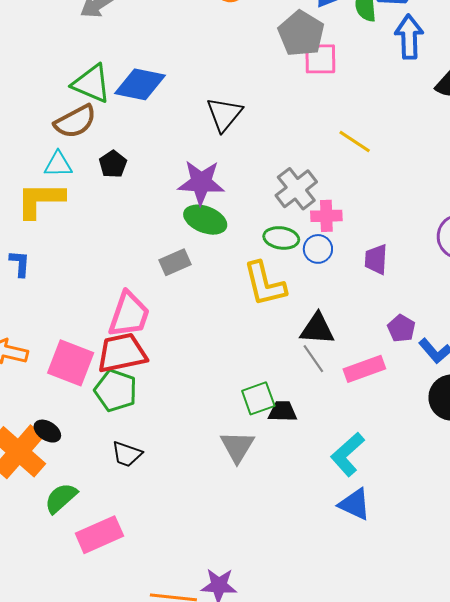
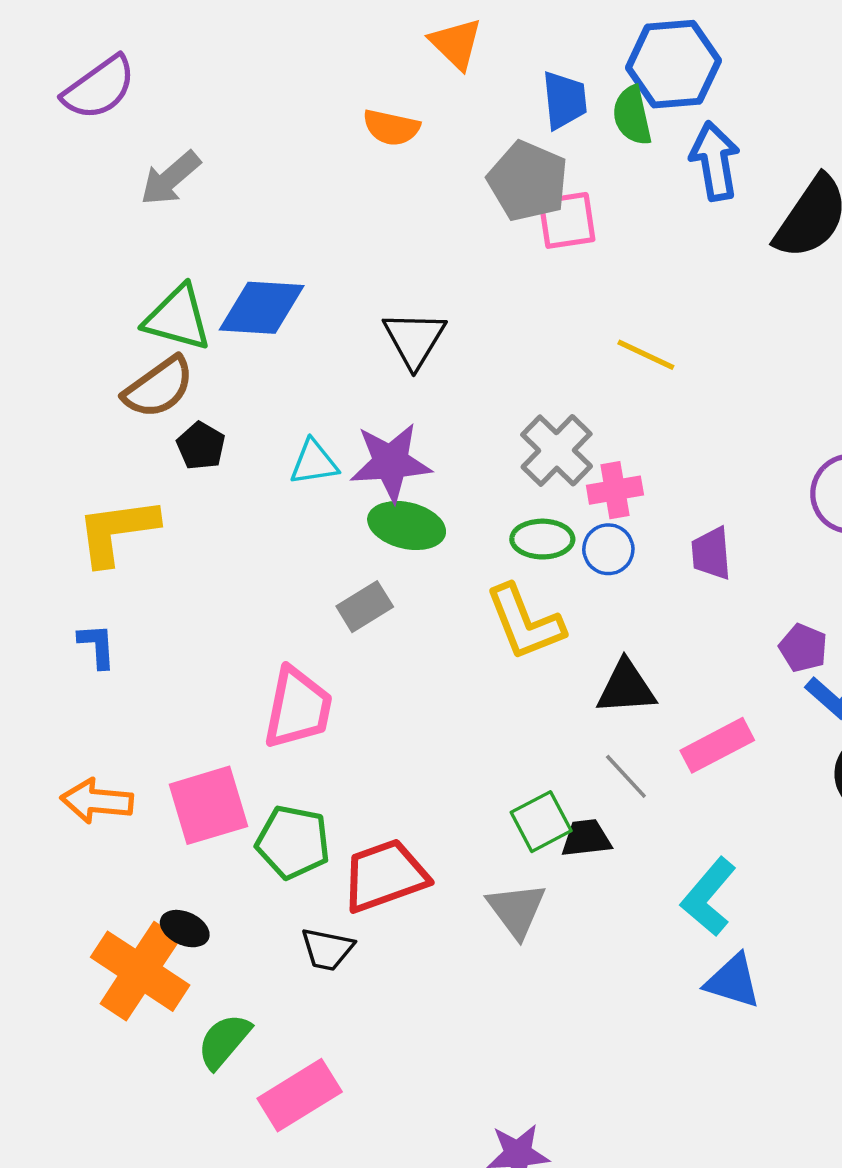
cyan triangle: (58, 164) -> (314, 462), moved
black pentagon: (113, 164) -> (201, 446), moved
purple pentagon: (401, 328) -> (803, 648), moved
red trapezoid: (122, 353) -> (385, 876), moved
gray line: (313, 359) -> (626, 776), moved
pink square: (71, 363) -> (208, 805), turned -30

